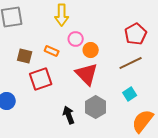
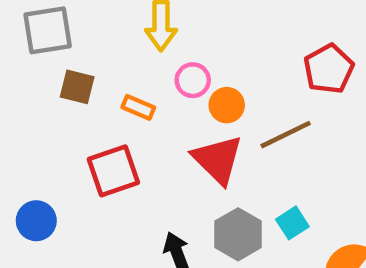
brown square: (25, 56) -> (77, 87), moved
brown line: (131, 63) -> (286, 135), moved
cyan square: (130, 94) -> (292, 223), moved

